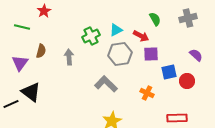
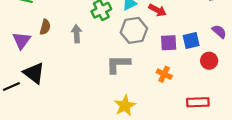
purple square: (151, 54) -> (169, 43), moved
blue square: (169, 72) -> (191, 41), moved
gray L-shape: (106, 84) -> (118, 64), turned -45

